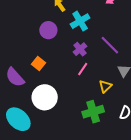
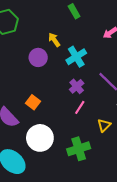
purple circle: (48, 30) -> (38, 57), moved
green cross: (93, 112) -> (79, 149), moved

